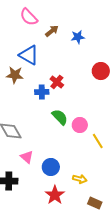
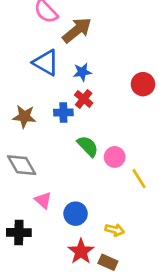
brown arrow: (52, 31) -> (77, 30), size x1.6
blue star: (78, 37) -> (82, 72), moved
brown star: (15, 75) -> (24, 117), moved
brown rectangle: (95, 203) -> (108, 262), moved

